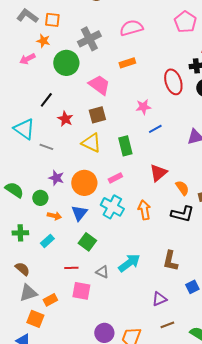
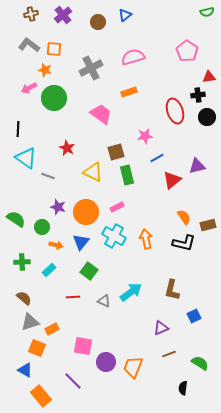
green circle: (66, 63) -> (54, 98), moved
black line: (46, 100) -> (18, 129), moved, turned -35
brown square: (97, 115) -> (116, 152), moved
red triangle: (158, 173) -> (172, 180), moved
pink square: (81, 291) -> (83, 346), moved

